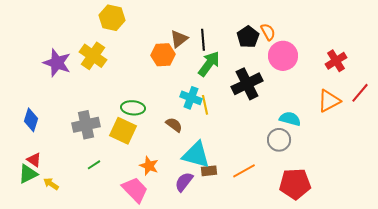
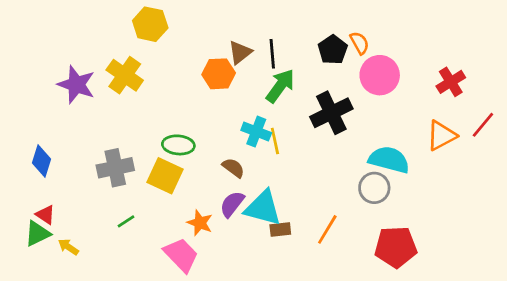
cyan semicircle: (290, 119) -> (389, 160), size x1.4
orange line: (244, 171) -> (327, 229), turned -30
purple semicircle: (184, 182) -> (232, 204), moved

